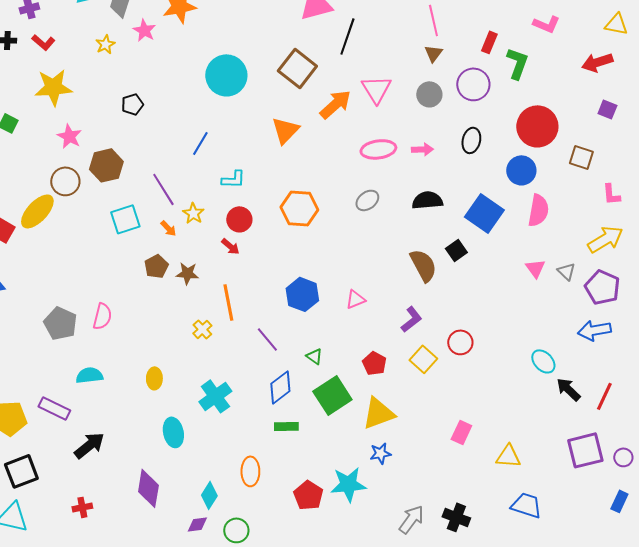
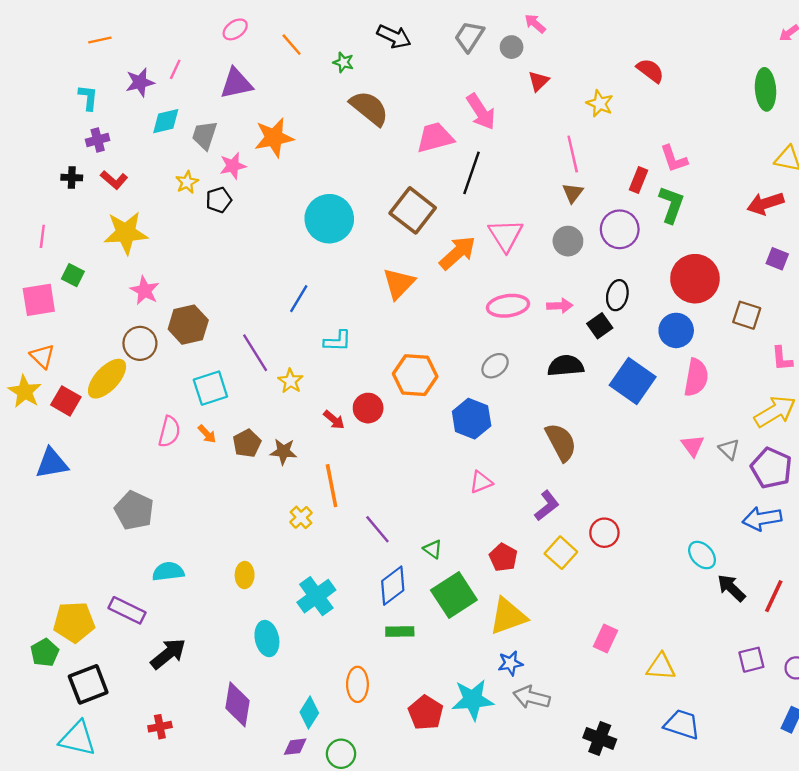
pink L-shape: (546, 24) -> (674, 159), moved, turned 48
pink star: (144, 30) -> (233, 166), turned 30
black pentagon: (132, 104) -> (219, 200), moved
red circle: (239, 219) -> (368, 408), moved
orange arrow: (168, 228) -> (207, 434), moved
black square: (456, 250) -> (600, 326), moved
blue hexagon: (302, 294) -> (472, 419), moved
pink semicircle: (102, 316) -> (169, 432), moved
purple square: (585, 450) -> (751, 660), size x0.6
gray arrow: (411, 519) -> (532, 697), moved, turned -112

